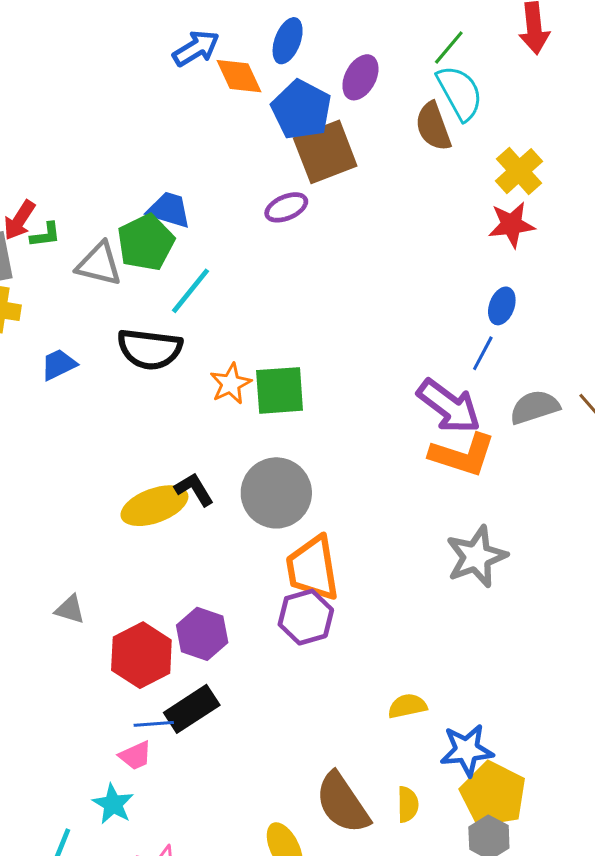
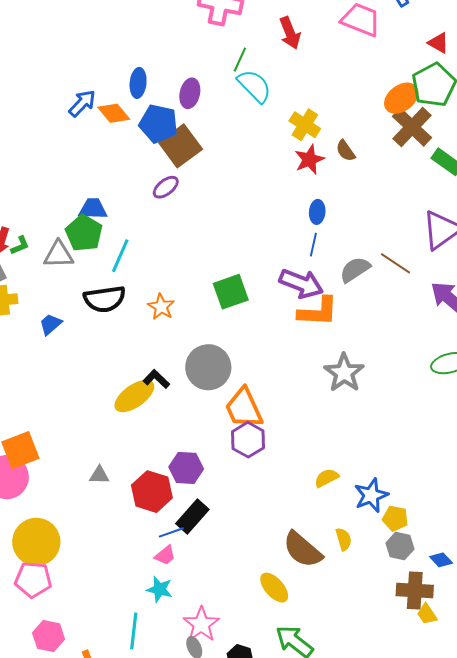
brown semicircle: (433, 126) -> (346, 151), moved, size x0.7
green square: (280, 390) -> (231, 292), moved
yellow pentagon: (493, 794) -> (395, 518), size x0.6

